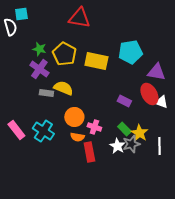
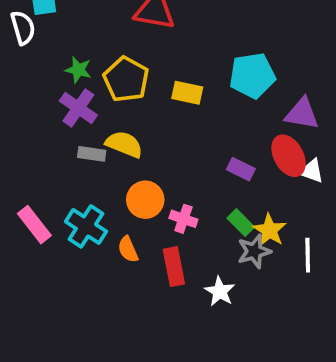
yellow rectangle: (96, 61) -> (187, 93), size x0.7
orange semicircle: (77, 137) -> (128, 249), moved, turned 56
white star: (117, 146) -> (220, 291), moved

